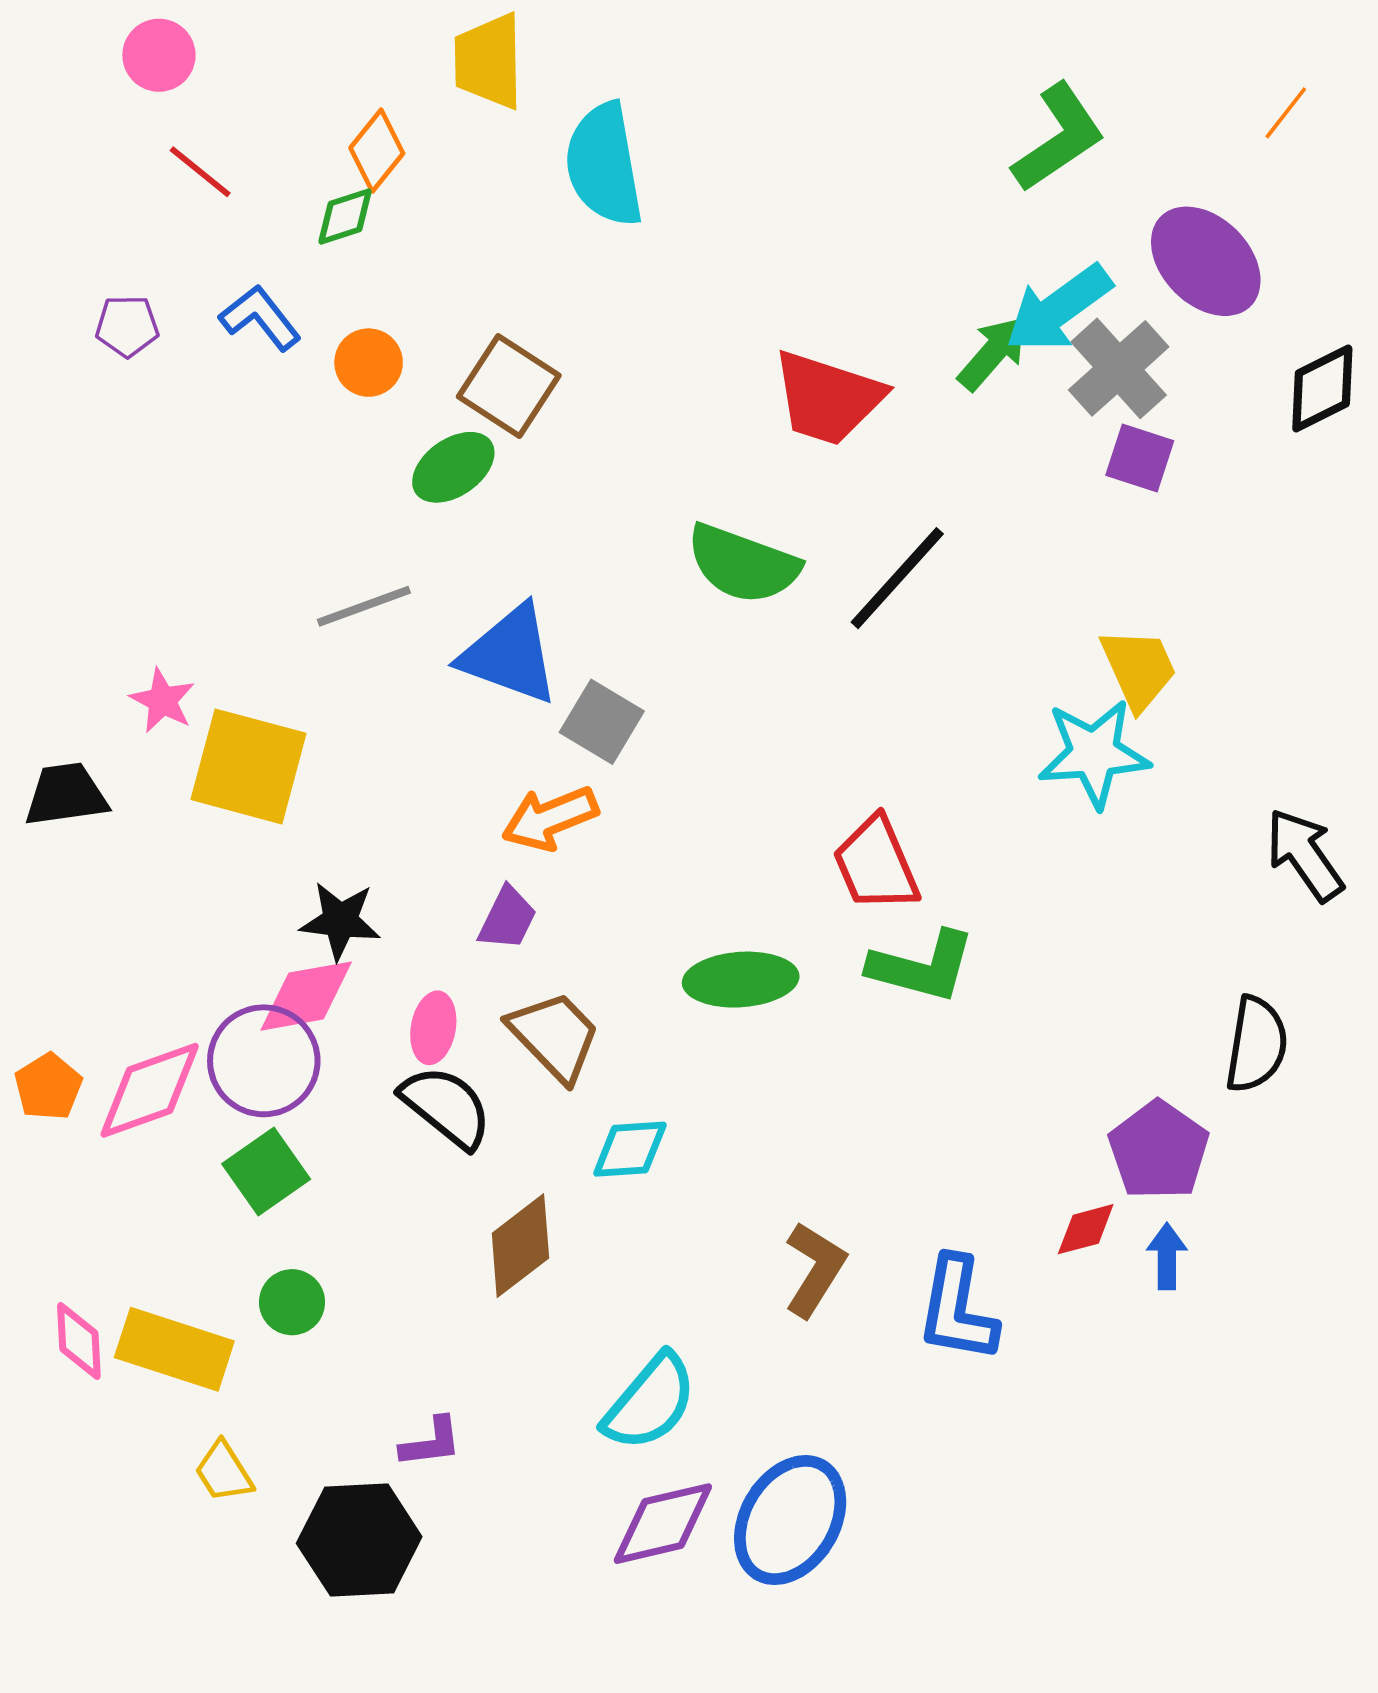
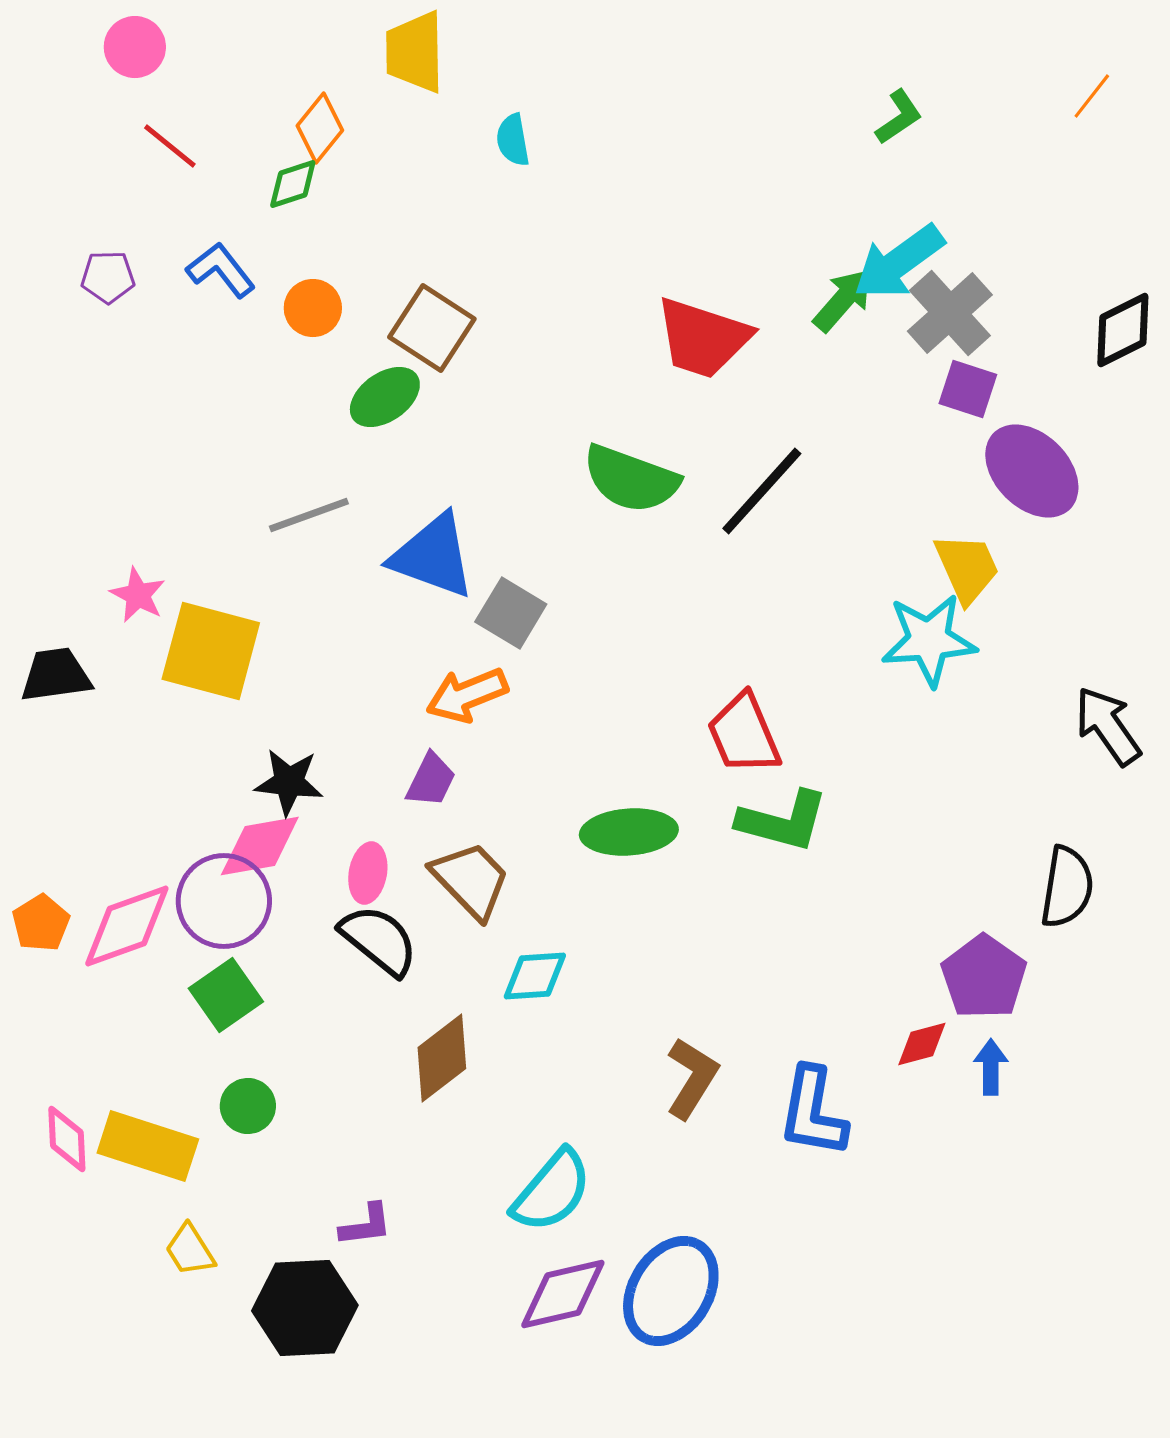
green L-shape: (1059, 138) -> (899, 117), size x0.6
cyan semicircle: (604, 165) -> (513, 140), size x0.5
purple ellipse: (1206, 261) -> (1032, 471), moved

